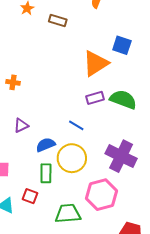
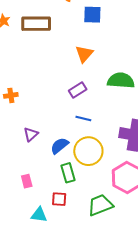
brown rectangle: (58, 21) -> (36, 24), size x1.6
blue square: (122, 45) -> (92, 15), moved
orange triangle: (96, 63) -> (84, 54), size x0.7
purple rectangle: (95, 98) -> (78, 90), moved

